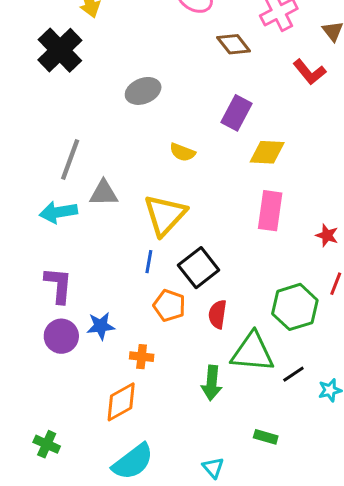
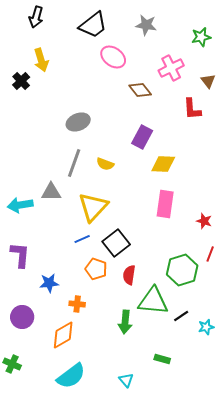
black cross: (60, 50) -> (21, 81), moved, size x0.6
red L-shape: (309, 72) -> (192, 109), turned 35
gray line: (70, 160) -> (74, 163), moved
blue line: (149, 262) -> (82, 239), turned 56
purple circle: (61, 336) -> (22, 317), moved

